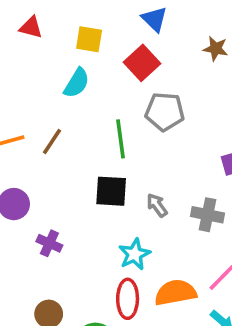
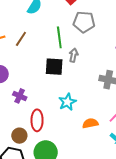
gray arrow: (157, 205) -> (73, 55), moved, turned 48
orange semicircle: (175, 293) -> (90, 123), size x0.7
red ellipse: (128, 299) -> (37, 120), moved

